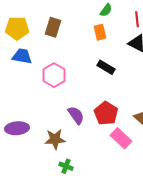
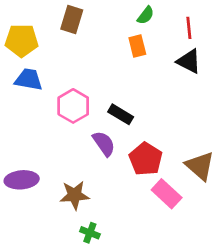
brown rectangle: (53, 27) -> (72, 20), moved
black rectangle: (106, 67) -> (121, 114), moved
purple semicircle: (76, 115) -> (104, 144), moved

